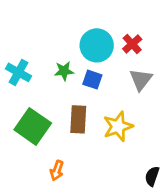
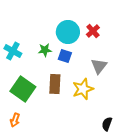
gray triangle: (141, 80) -> (99, 66), moved
orange arrow: (57, 170) -> (15, 120), moved

